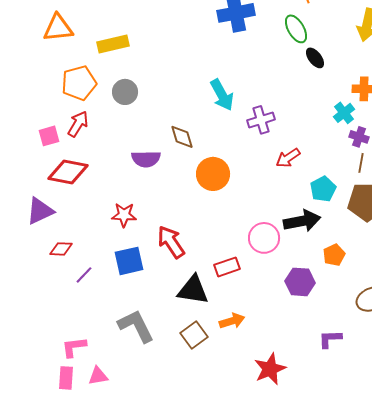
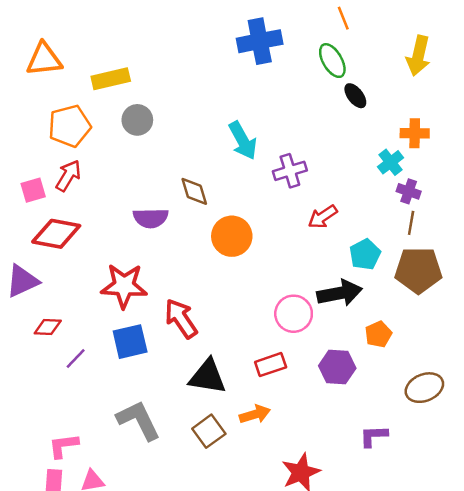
gray circle: (125, 92) -> (137, 120), moved
red star: (124, 215) -> (124, 286), size x1.5
red rectangle: (227, 267) -> (271, 365), moved

